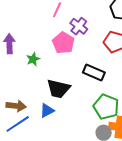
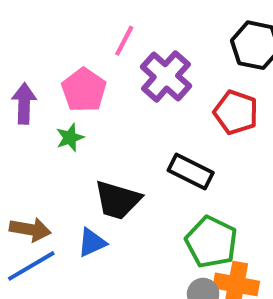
purple cross: (79, 26) -> (166, 76), size x1.4
pink pentagon: (63, 43) -> (84, 90), moved

